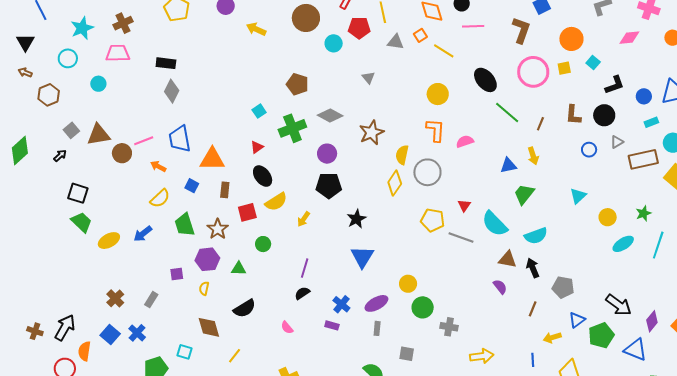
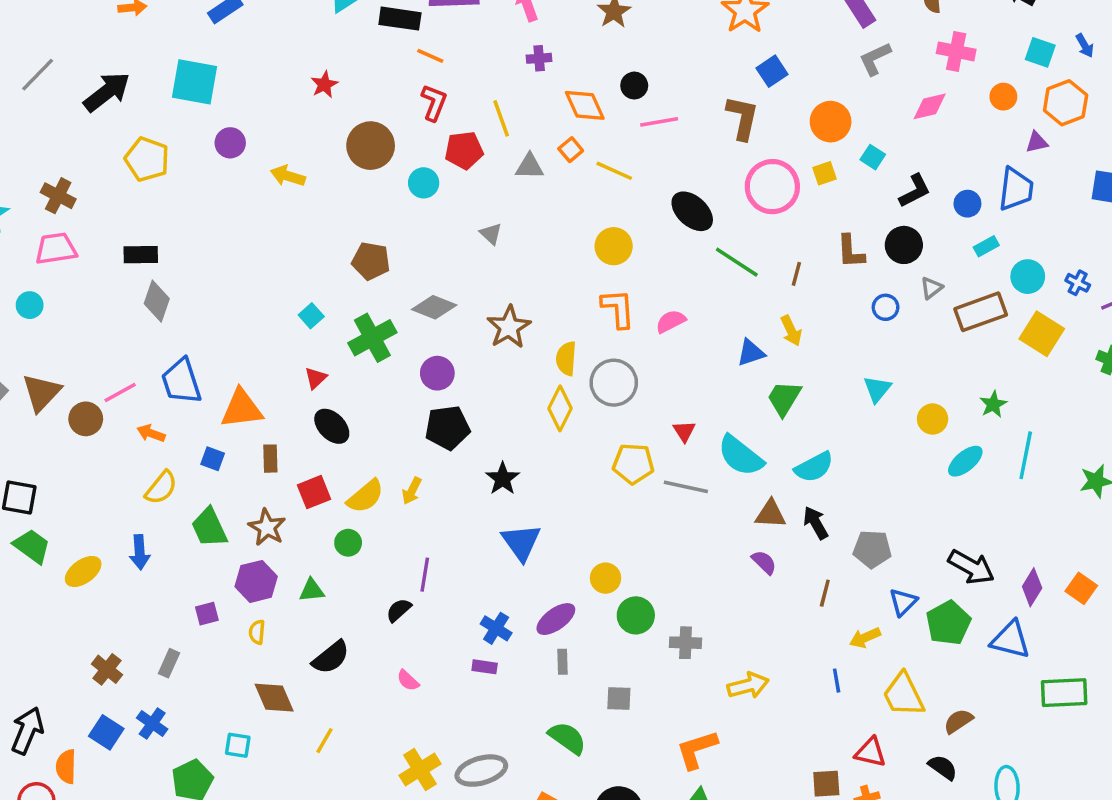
brown cross: (123, 23) -> (58, 196), turned -30
brown triangle: (99, 135) -> (41, 392), turned -30
yellow semicircle: (276, 202) -> (365, 496), moved
blue arrow: (143, 234) -> (140, 552), turned -48
black semicircle: (302, 293) -> (399, 610), moved

